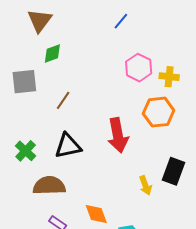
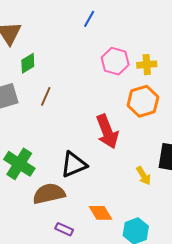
brown line: (63, 100) -> (46, 96), moved
black triangle: (68, 146) -> (74, 165), moved
green cross: (26, 151) -> (19, 164), size x1.4

